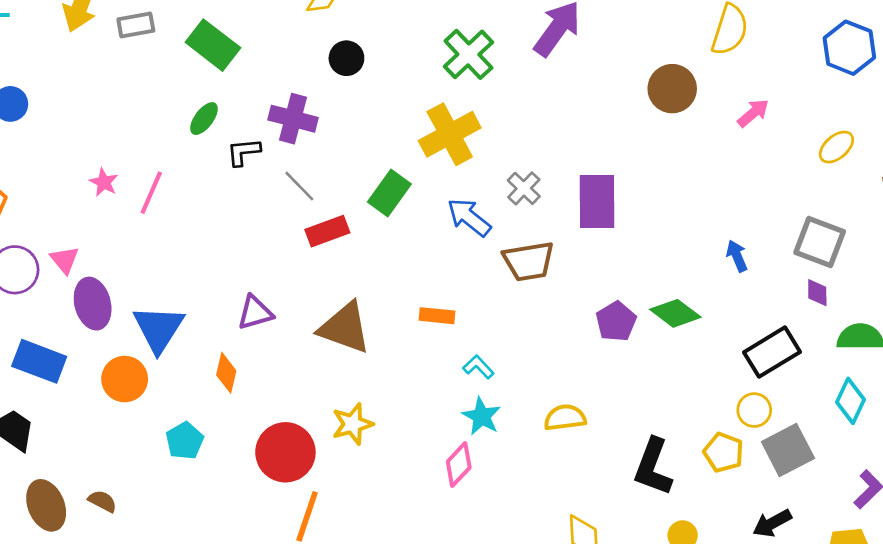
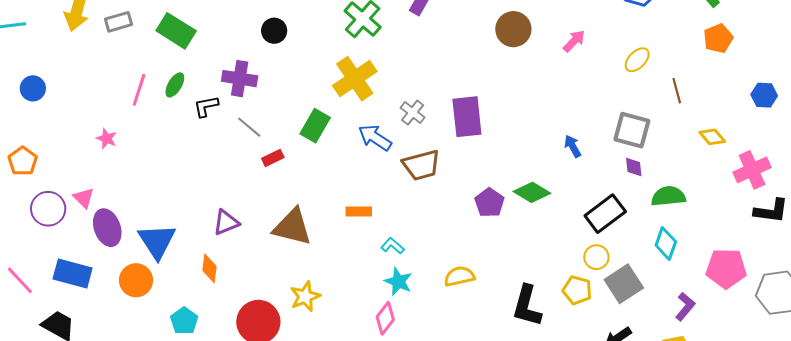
pink line: (151, 193) -> (139, 90), moved
red rectangle: (327, 231) -> (273, 158), size x0.7

